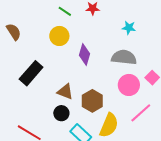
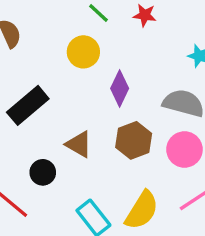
brown hexagon: (92, 101) -> (134, 140), moved
black circle: (61, 113) -> (43, 172), moved

